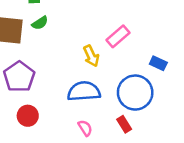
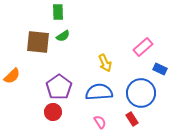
pink rectangle: (118, 36) -> (143, 47), moved
purple pentagon: (19, 77) -> (59, 87), moved

